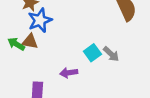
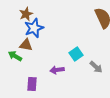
green arrow: (16, 44) -> (15, 56), moved
gray arrow: (111, 54) -> (96, 67), moved

